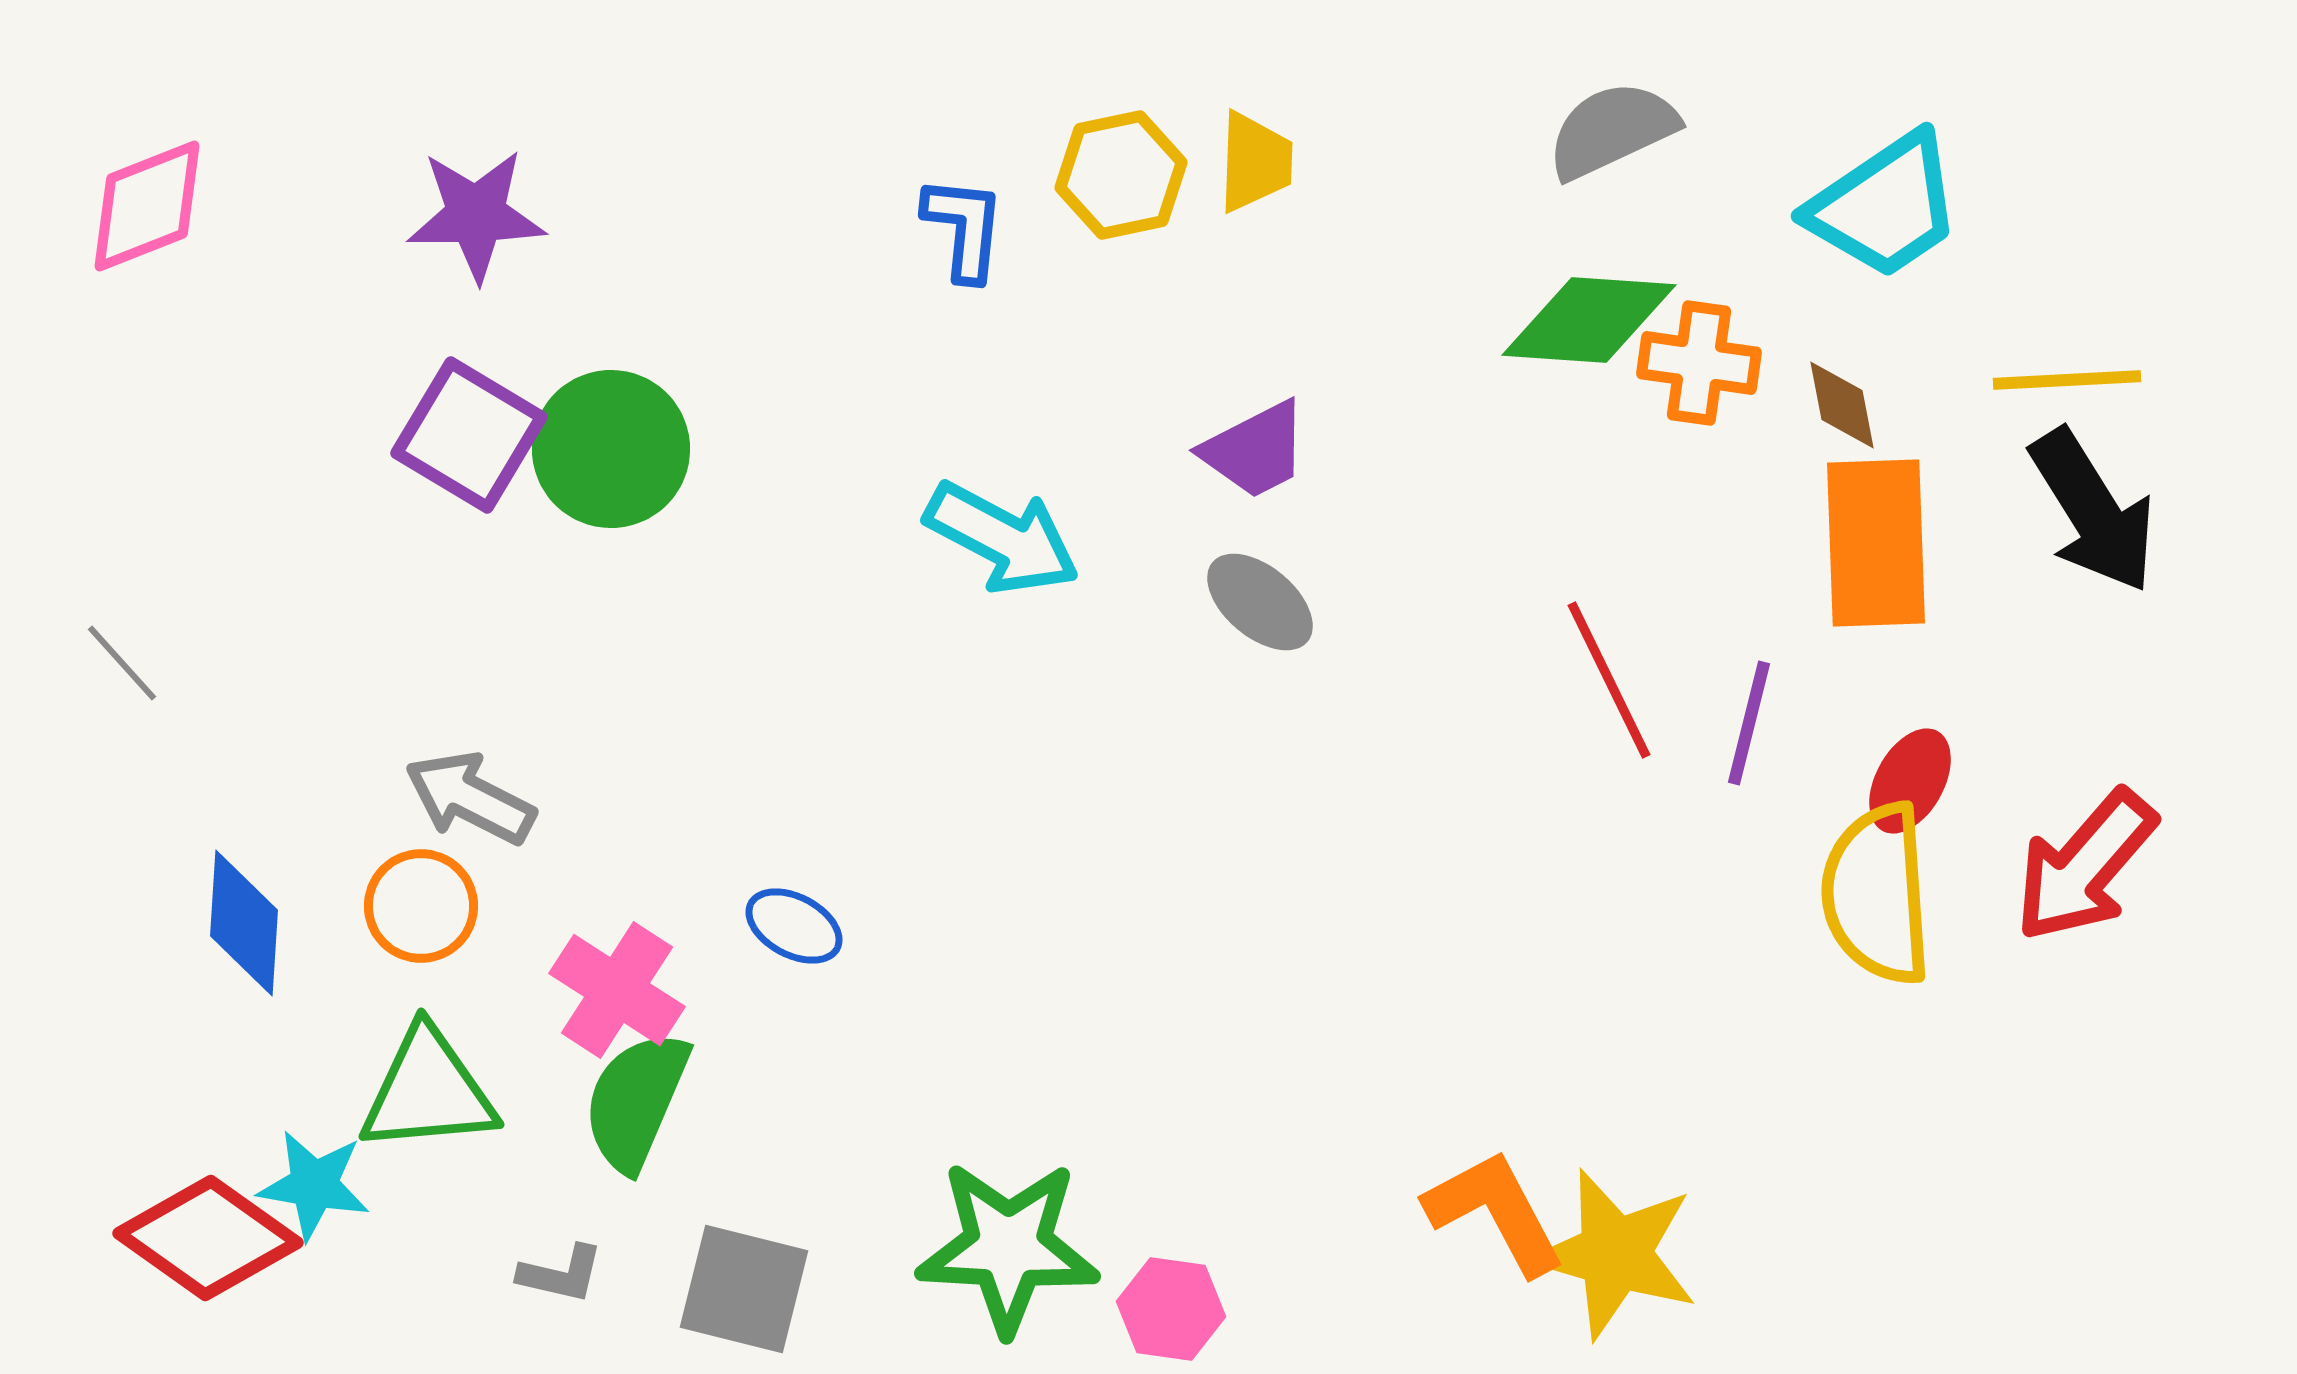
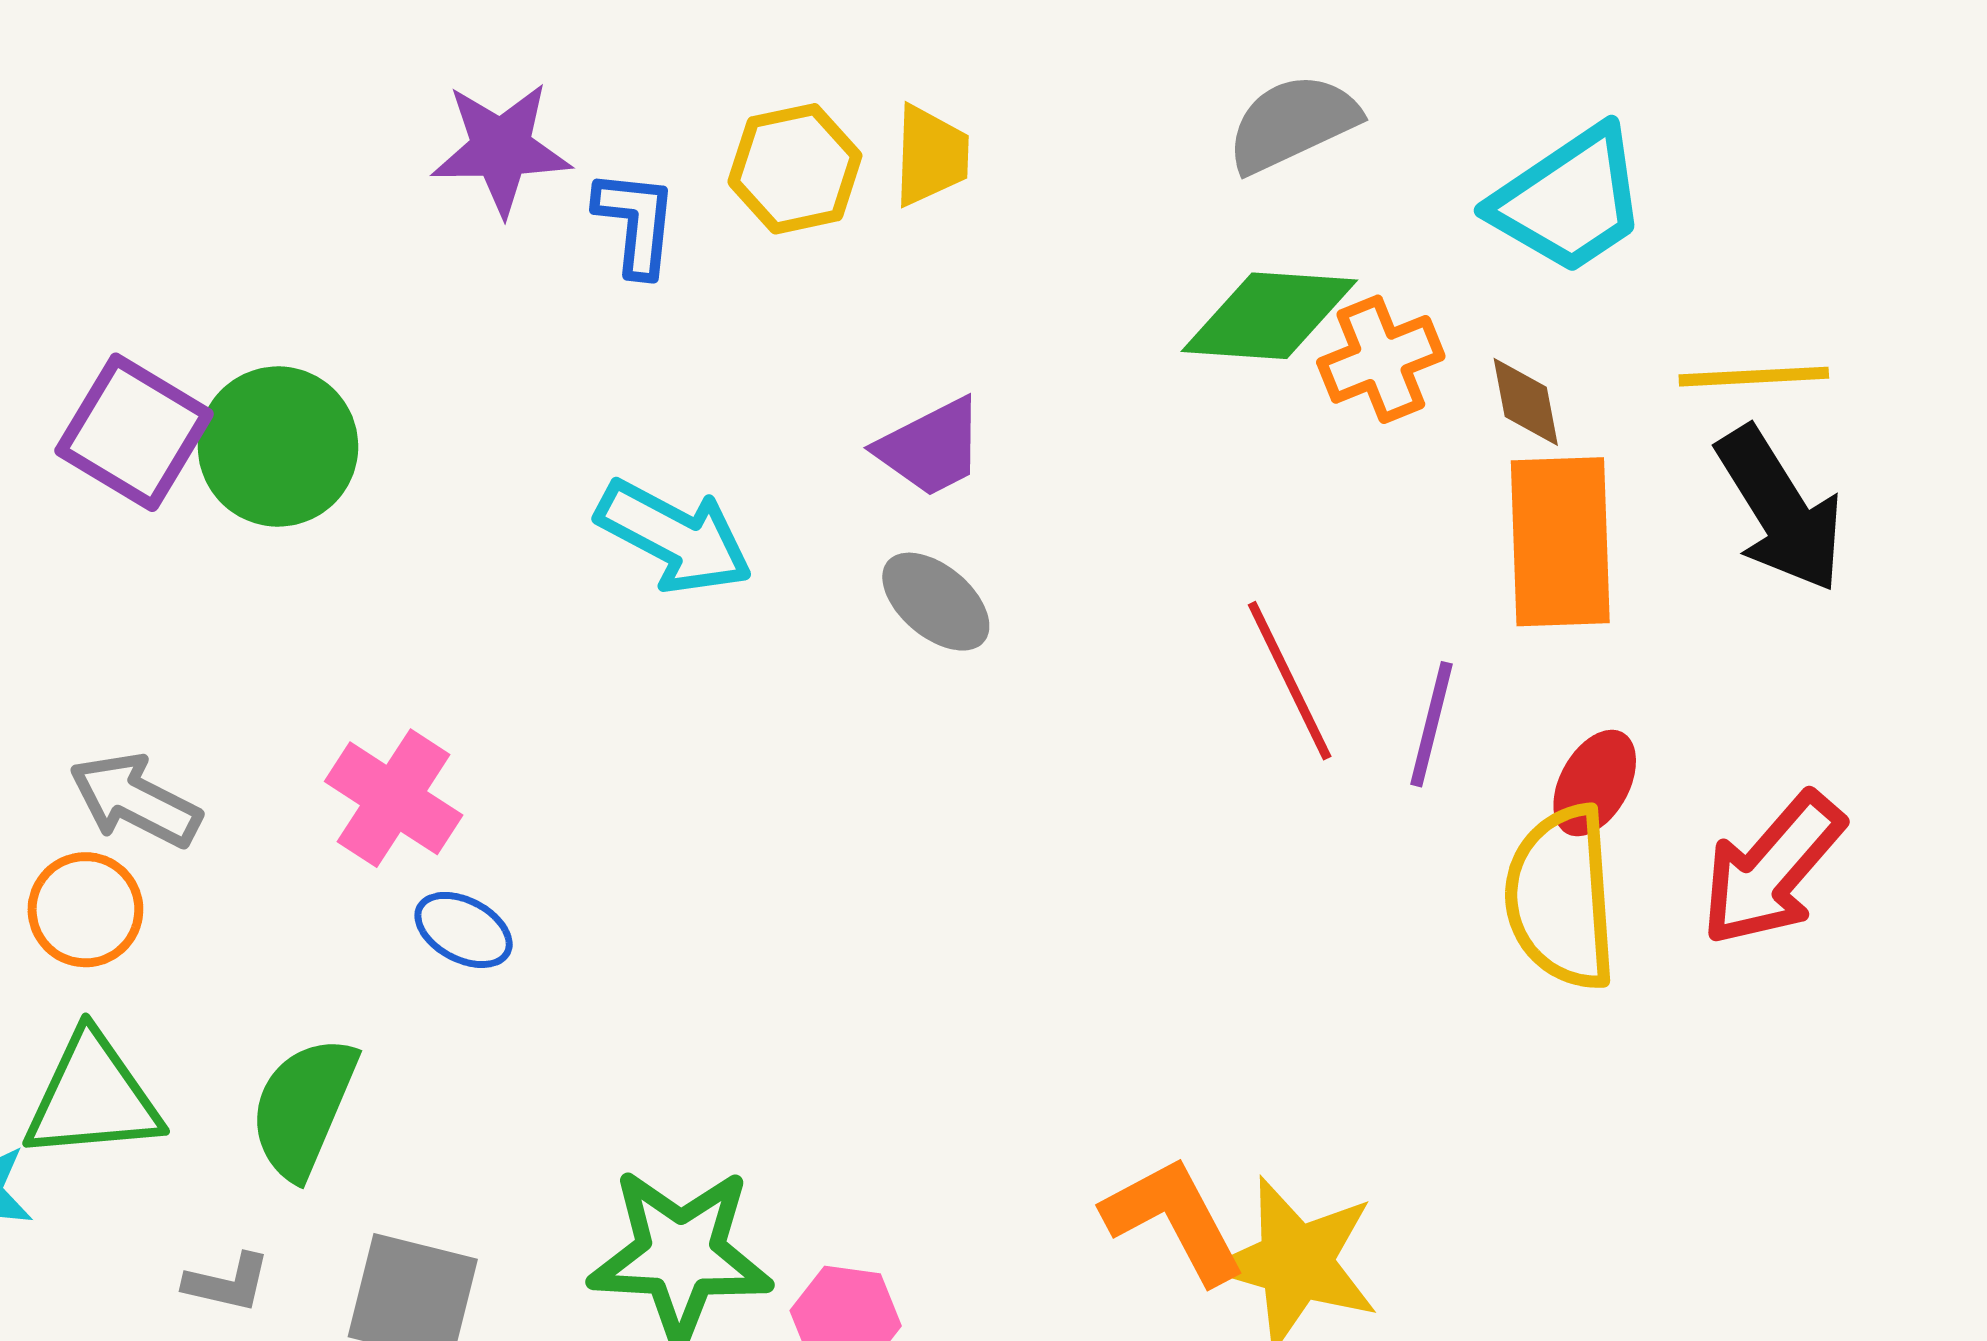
purple star: (476, 215) -> (501, 148), moved
orange cross: (1699, 363) -> (1381, 359), turned -30
pink cross: (617, 990) -> (394, 798), moved

